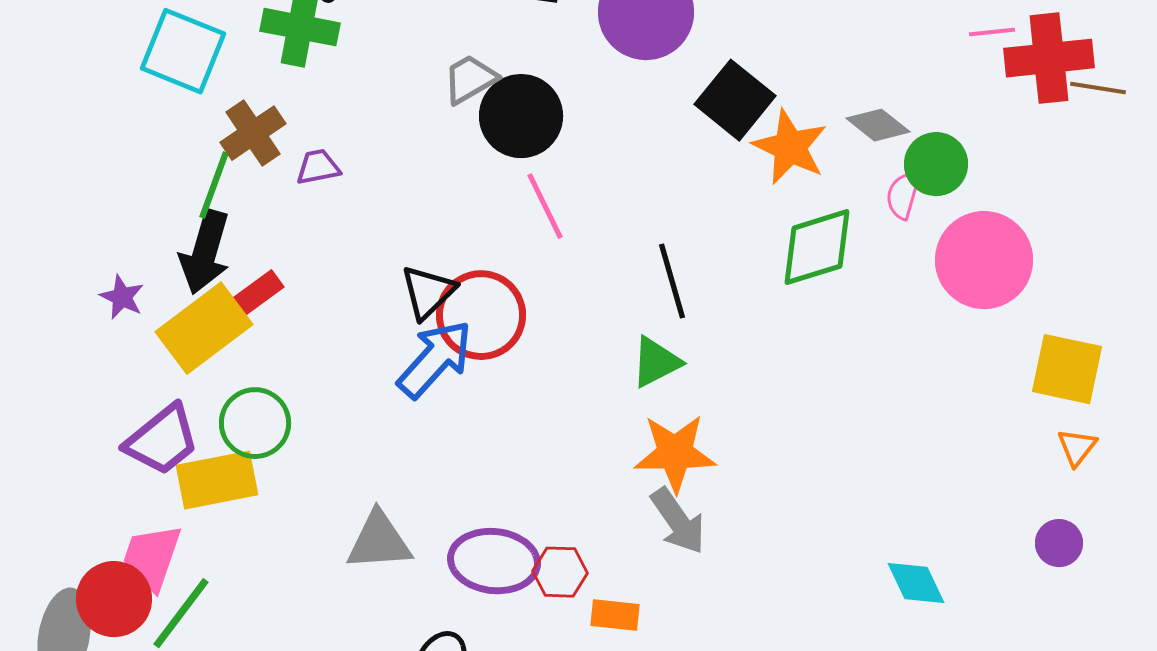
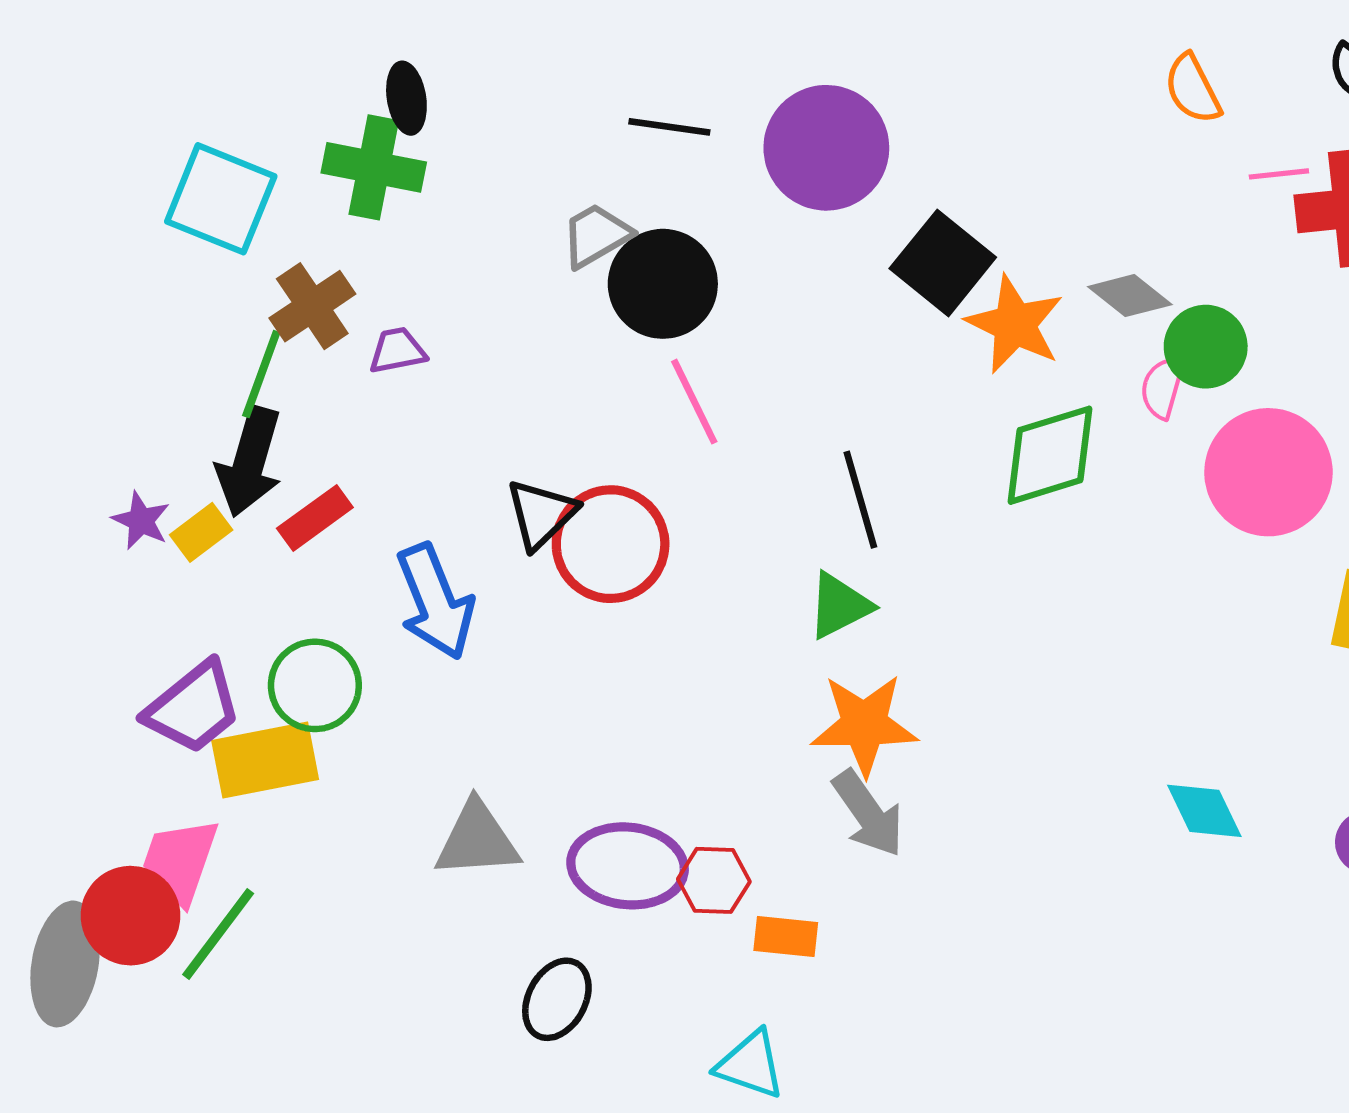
yellow rectangle: (204, 328) -> (201, 532), moved, size x0.5
blue arrow: (435, 359) -> (435, 602), moved, turned 116
cyan diamond: (916, 583) -> (1204, 811), moved

